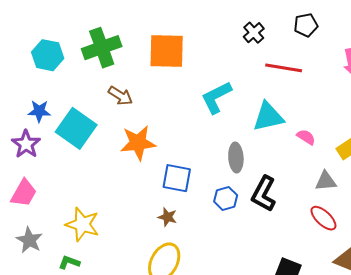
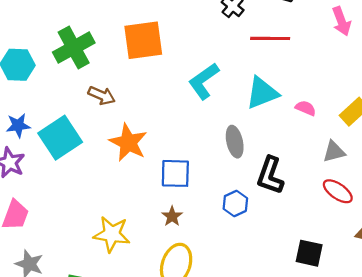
cyan square: (76, 128) -> (60, 138), turned 30
orange star: (138, 143) -> (128, 143), turned -30
blue hexagon: (226, 198) -> (235, 203), moved
brown star: (167, 217) -> (172, 216), turned 30
yellow star: (82, 224) -> (112, 234), moved

